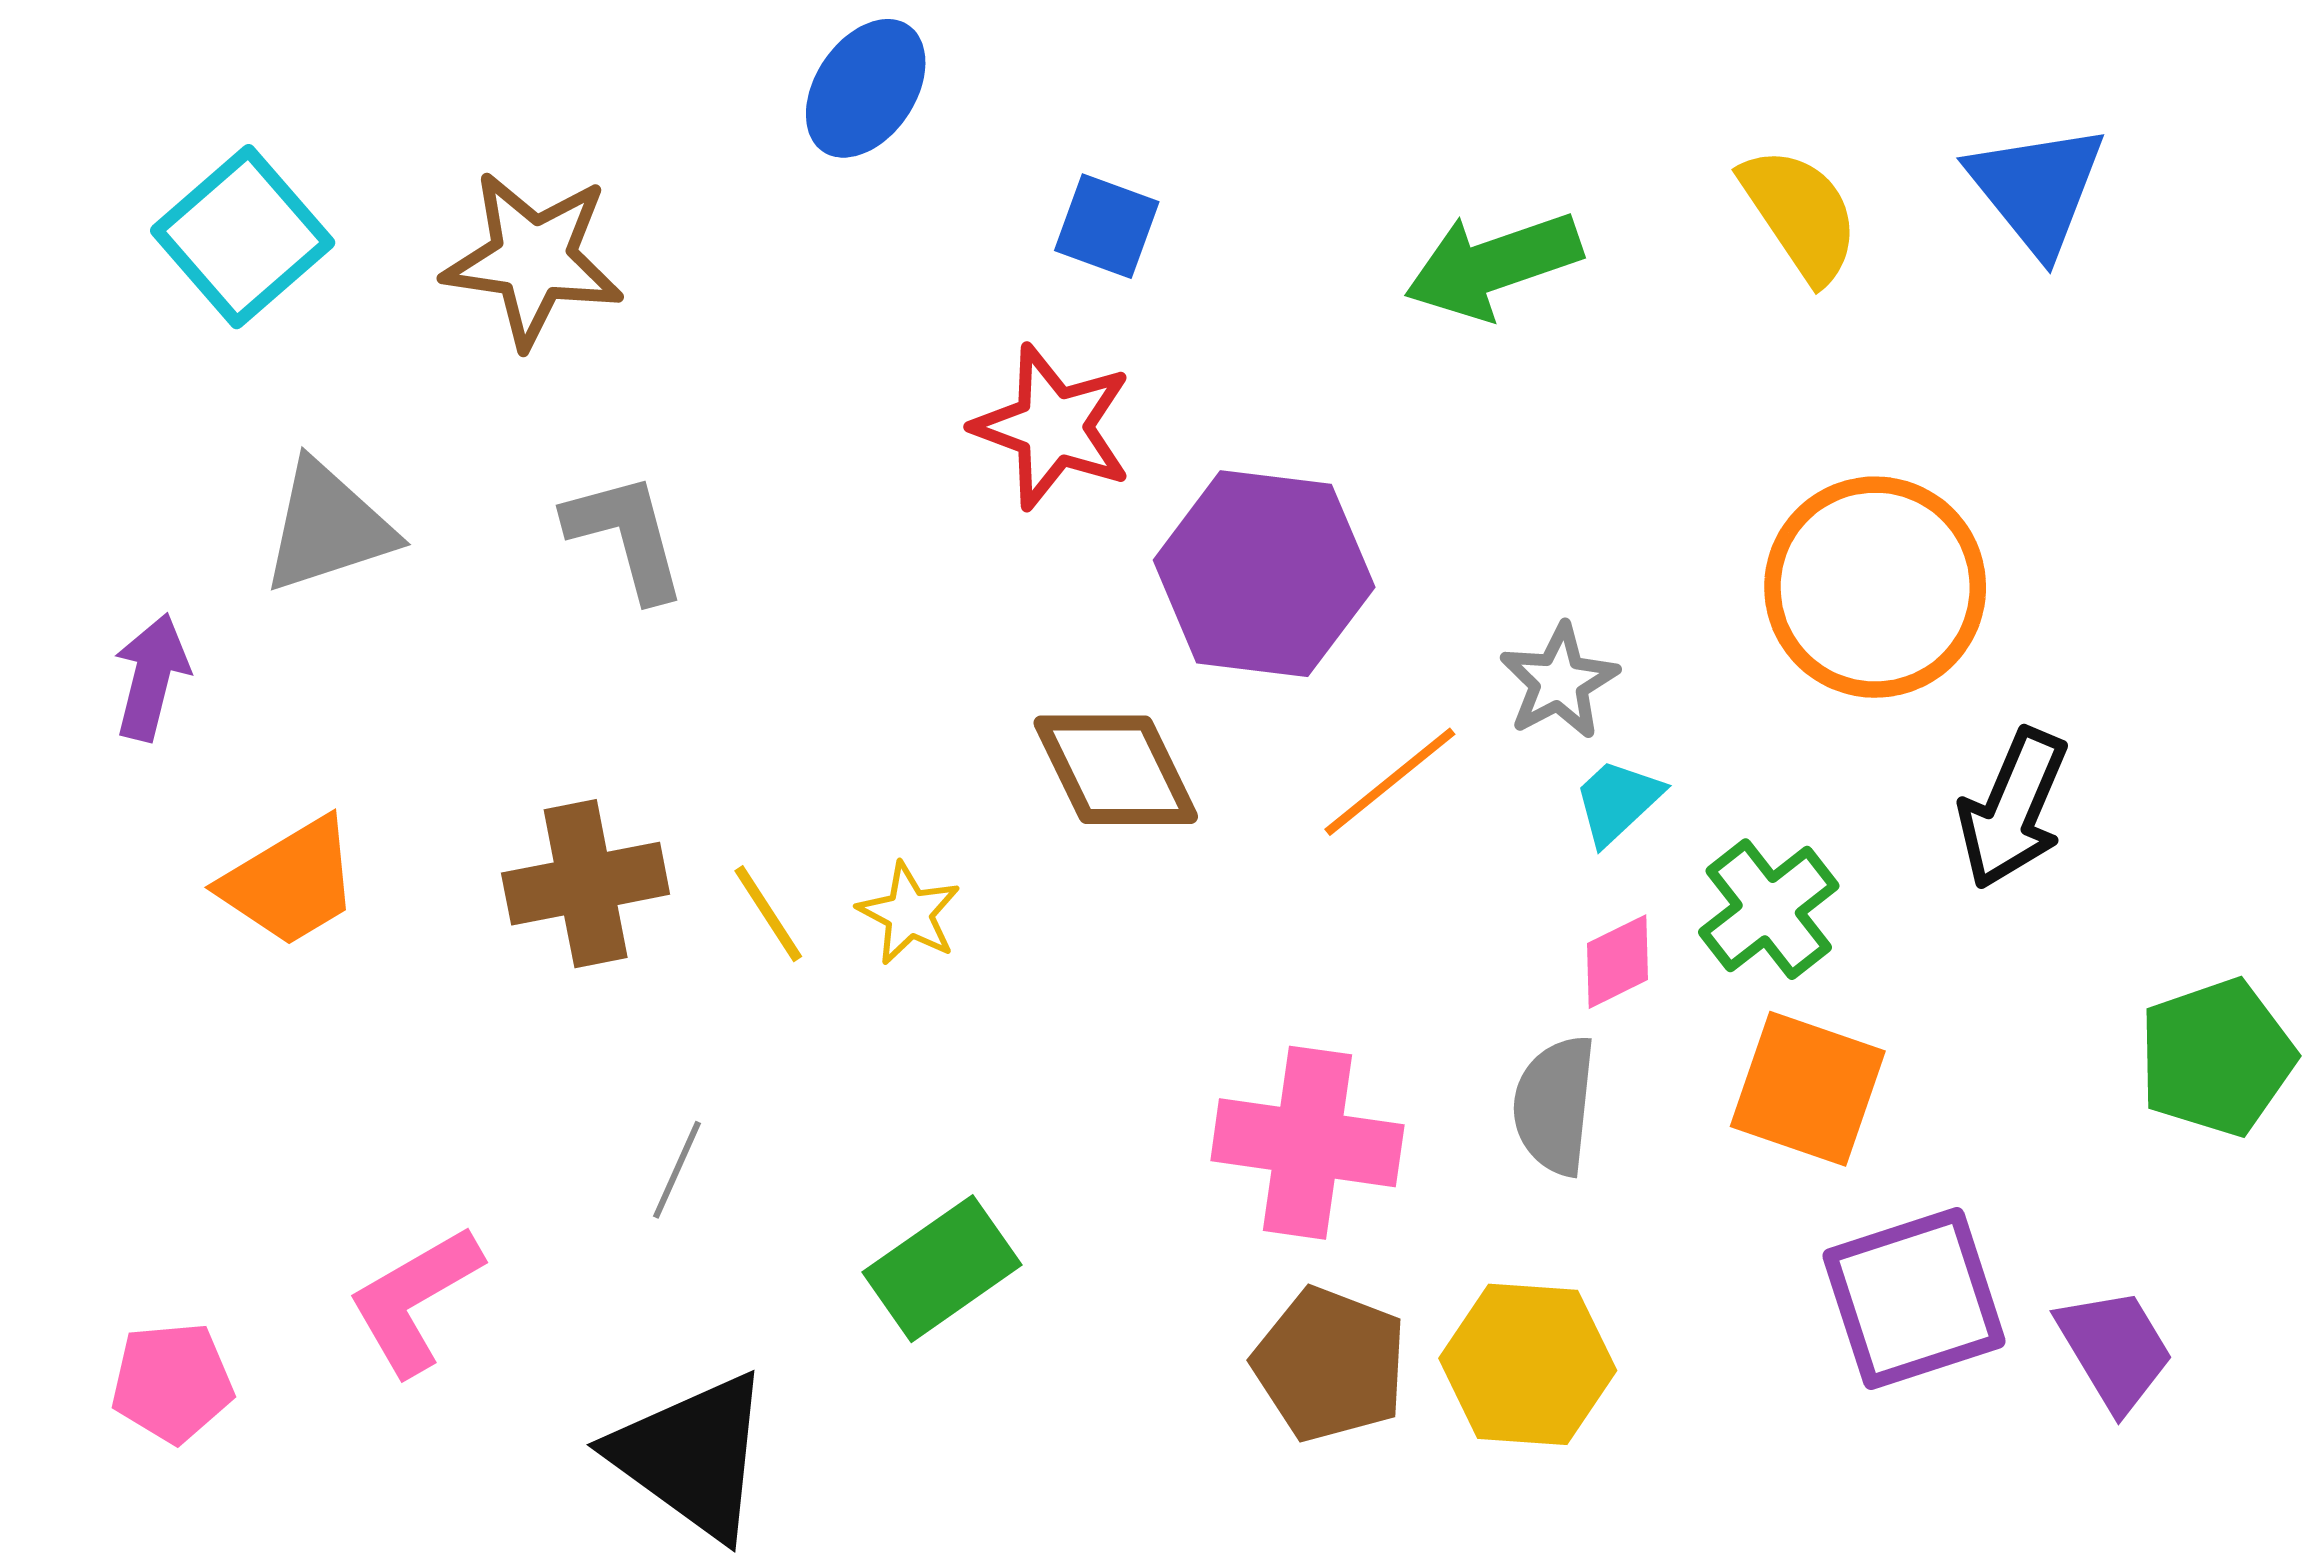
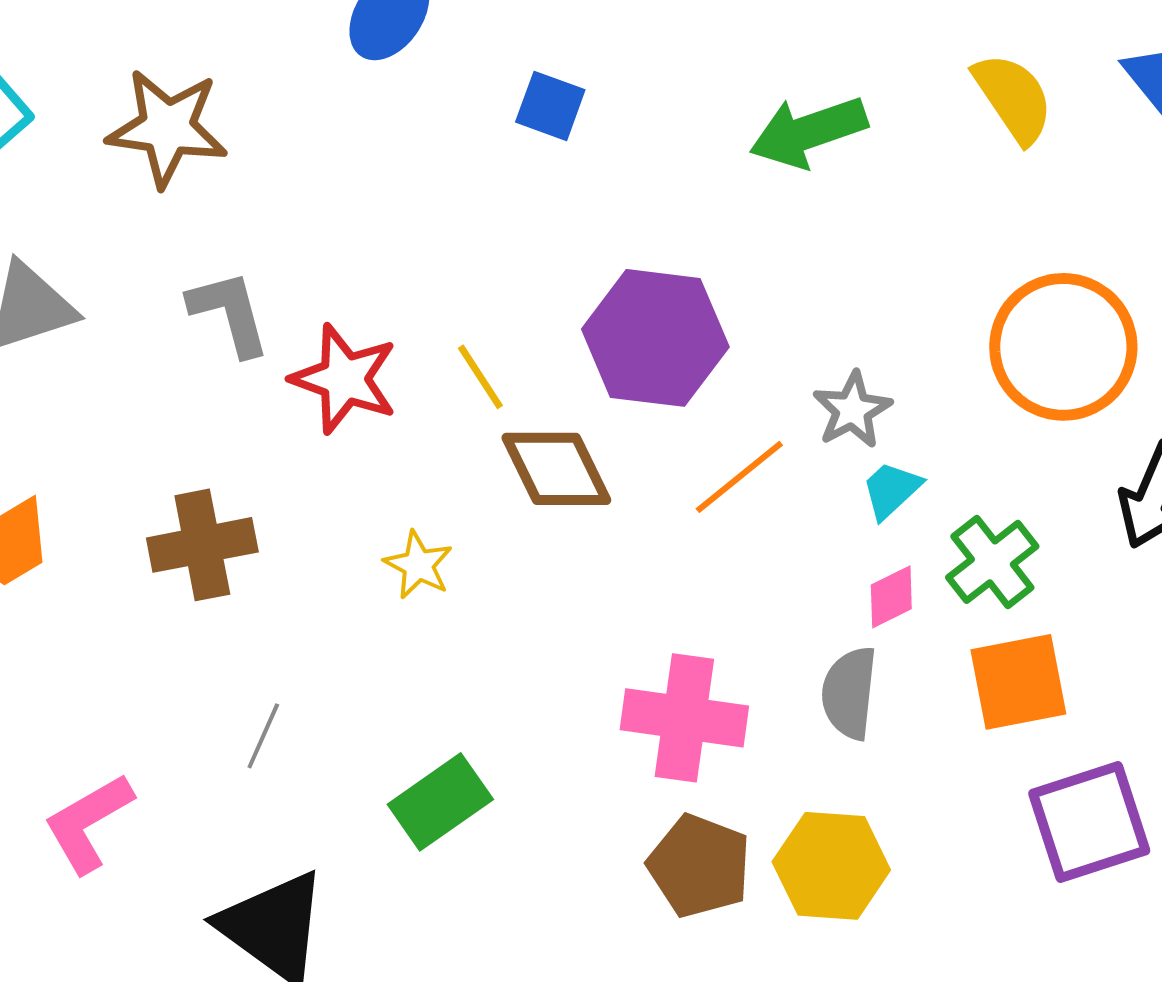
red star: (1053, 427) -> (344, 379), moved
yellow line: (768, 914) -> (480, 377), moved
orange square: (1808, 1089) -> (1018, 682), turned -30

